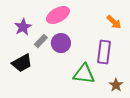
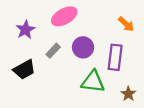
gray rectangle: (41, 41) -> (53, 51), moved
purple circle: (61, 43) -> (83, 47), moved

